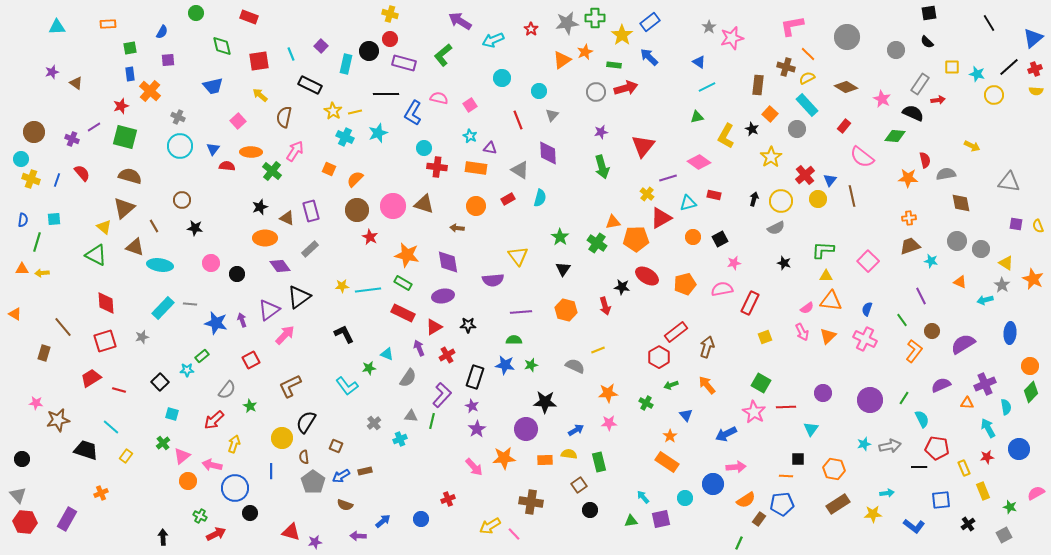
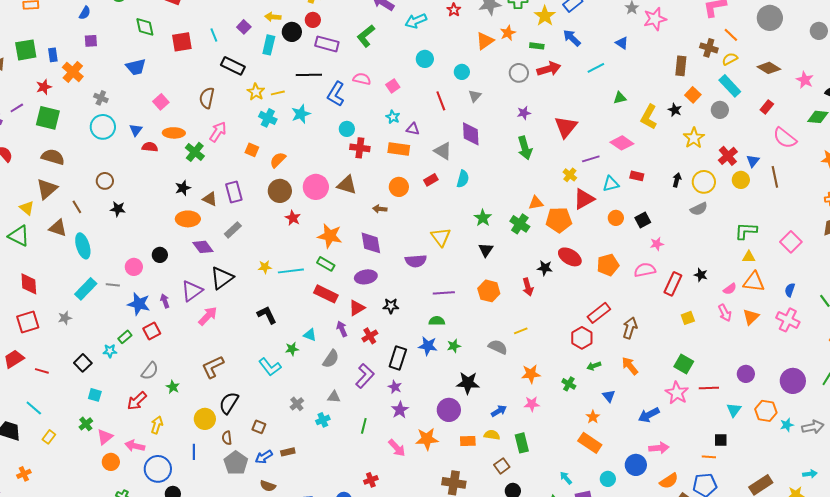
green square: (130, 48) -> (26, 50), moved, size x1.6
cyan line: (707, 87) -> (596, 68), moved
yellow arrow: (260, 95) -> (273, 17), moved, turned -35
pink circle: (211, 263) -> (134, 267), moved
black star: (784, 263) -> (701, 275), moved
cyan ellipse: (160, 265) -> (83, 246), turned 65
red square: (251, 360) -> (152, 331), moved
green line: (432, 421) -> (364, 426), moved
orange hexagon: (834, 469) -> (766, 411), moved

